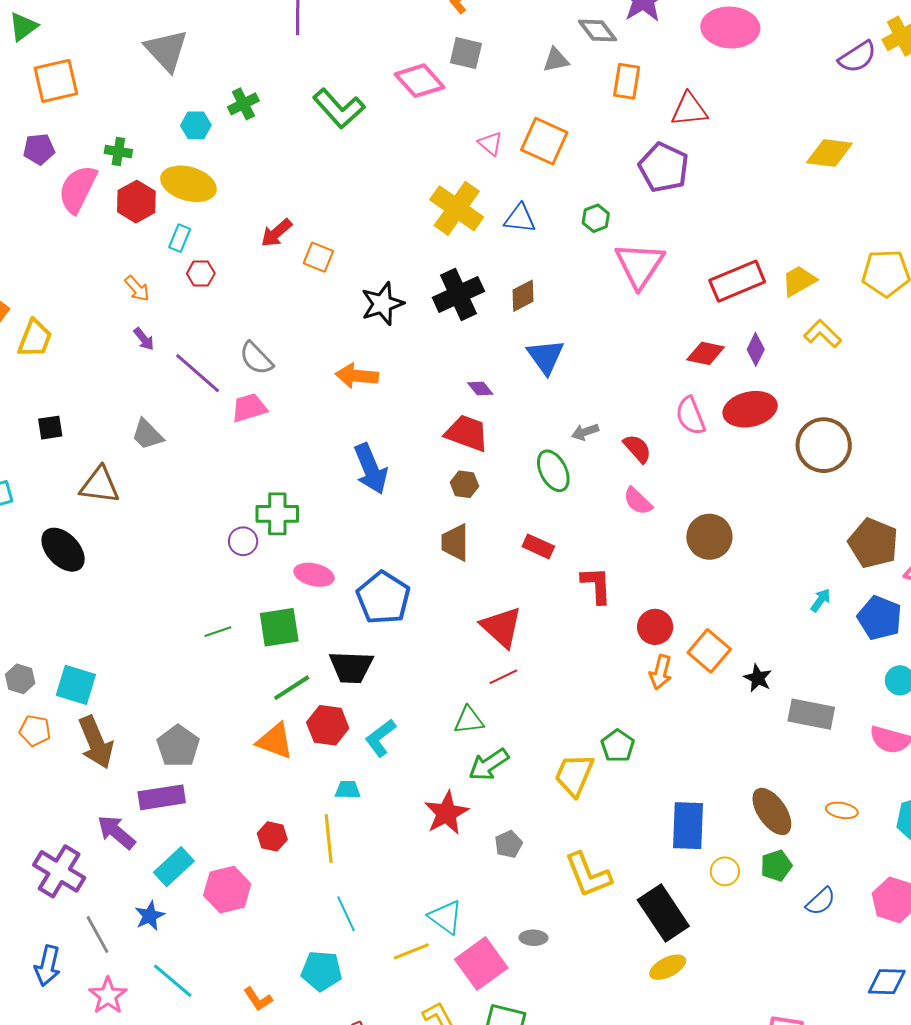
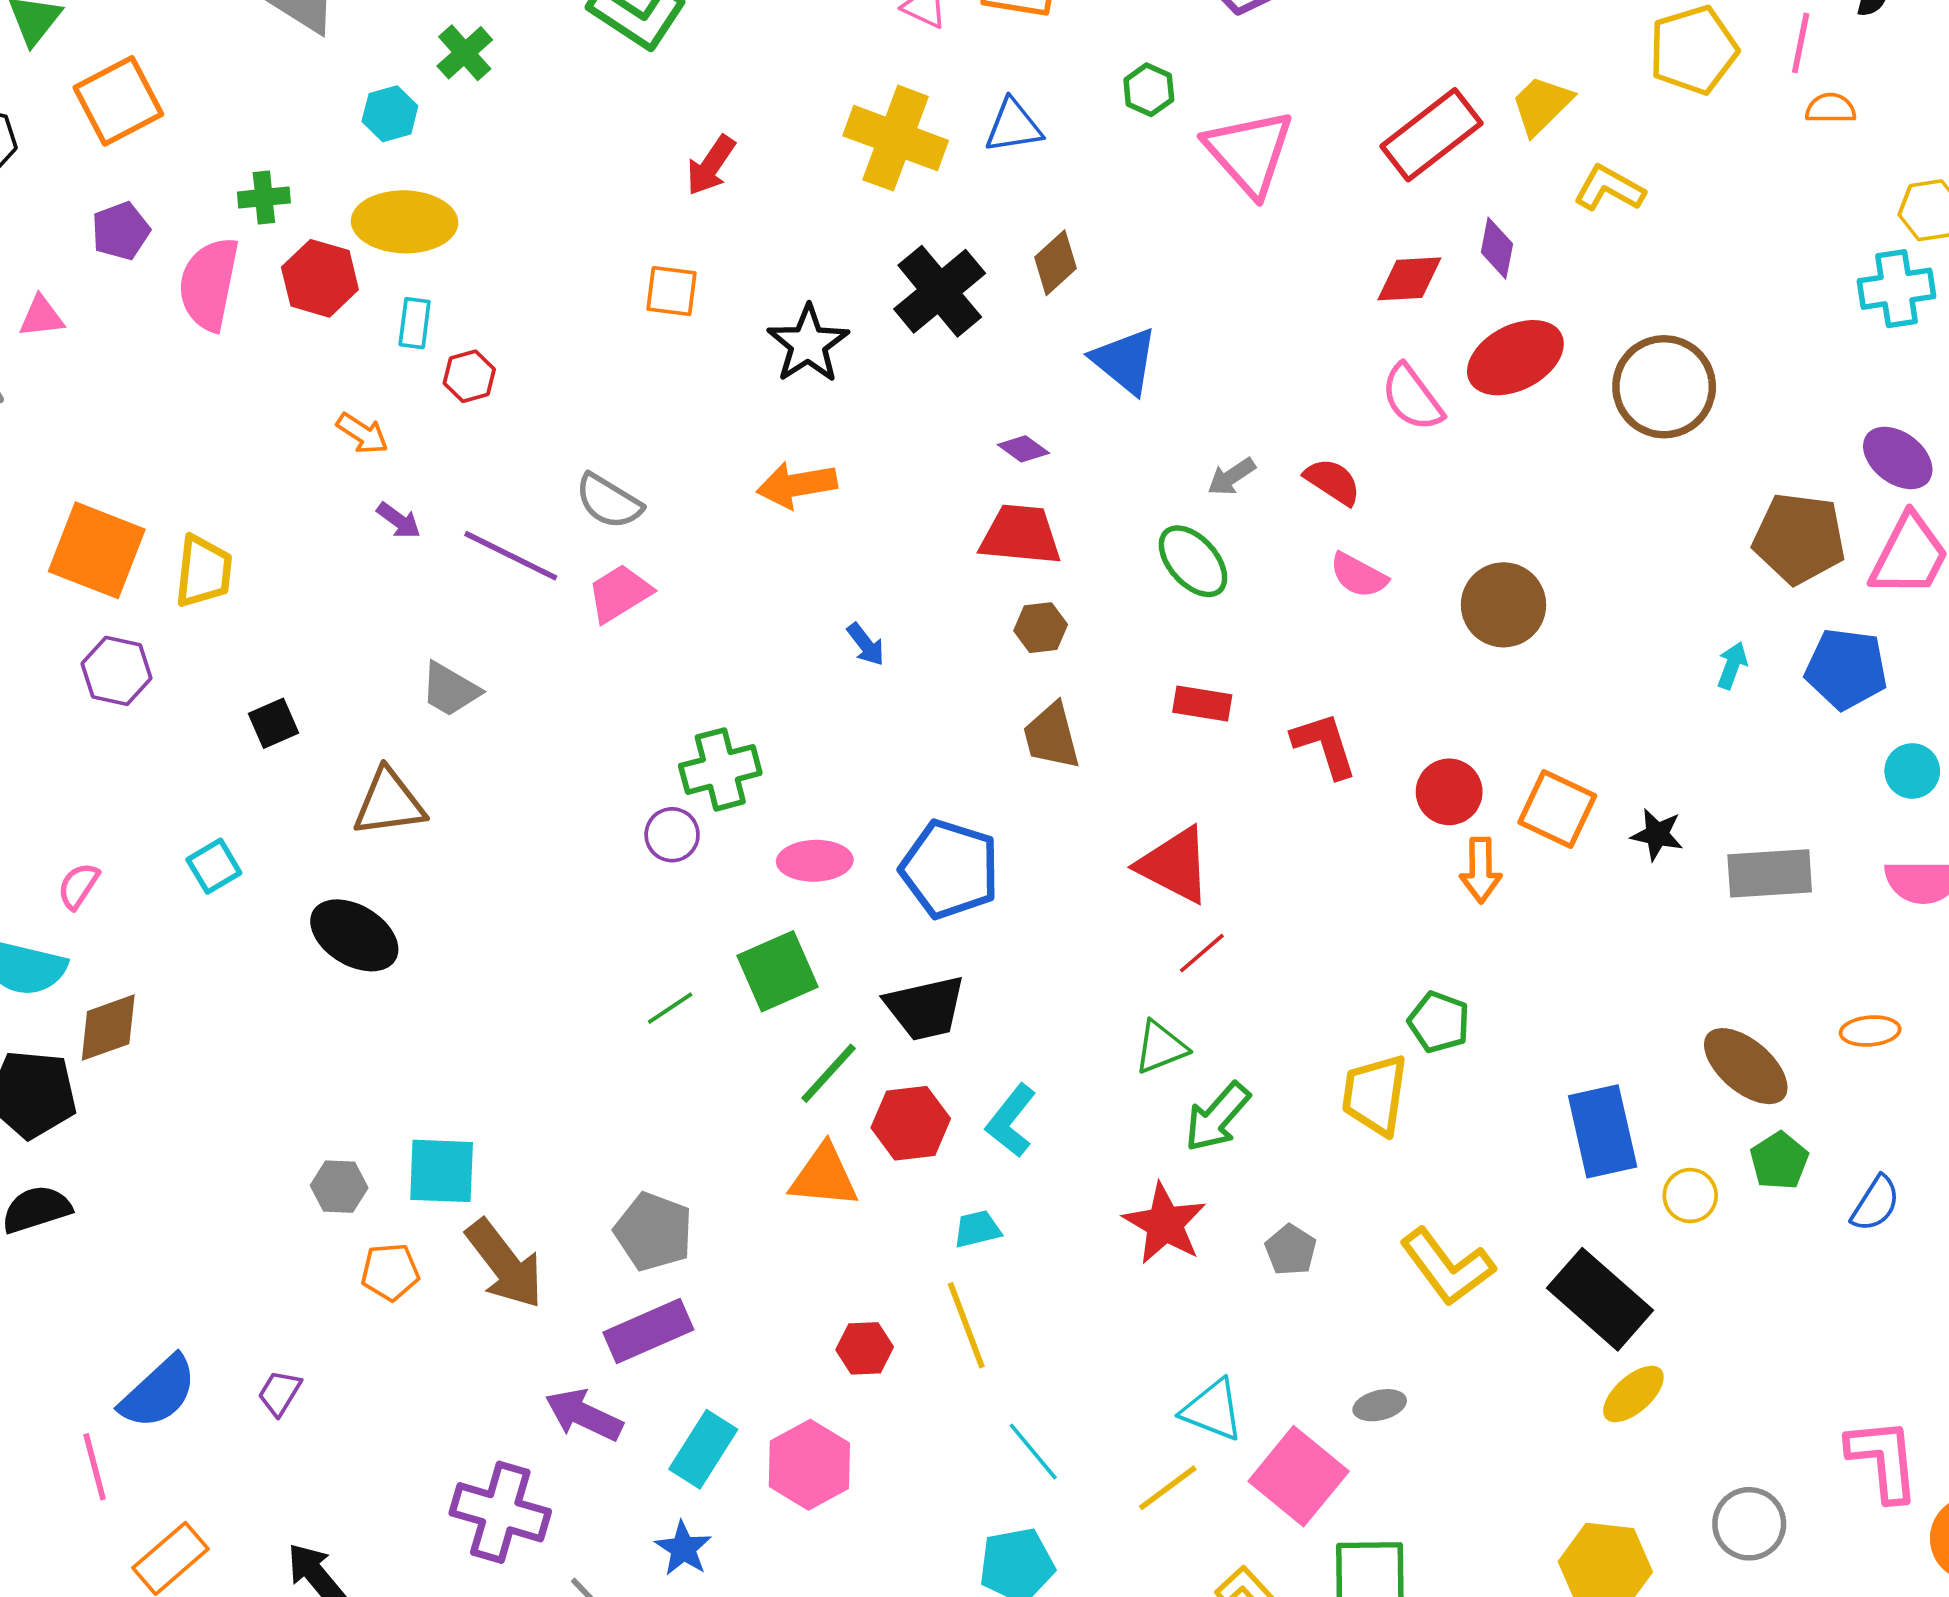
red arrow: (276, 233) -> (711, 165), moved
blue arrow: (371, 469) -> (866, 644), size x0.5

